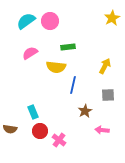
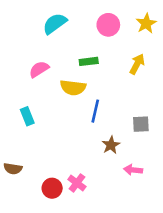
cyan semicircle: (26, 21) -> (55, 24), moved
pink circle: (50, 21) -> (108, 25), moved
yellow arrow: (105, 66) -> (137, 64), moved
cyan rectangle: (33, 112) -> (27, 116), moved
red circle: (40, 131) -> (52, 188), moved

